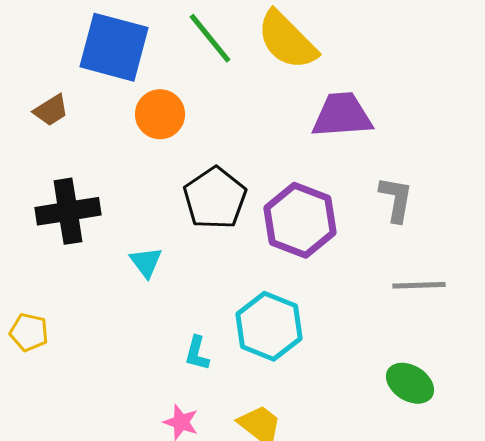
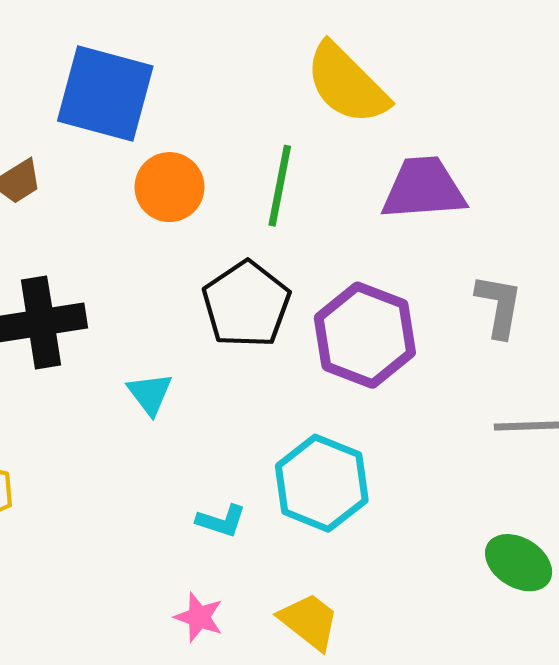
green line: (210, 38) -> (280, 186), moved, turned 50
cyan L-shape: (197, 353) -> (221, 521), turned -87

